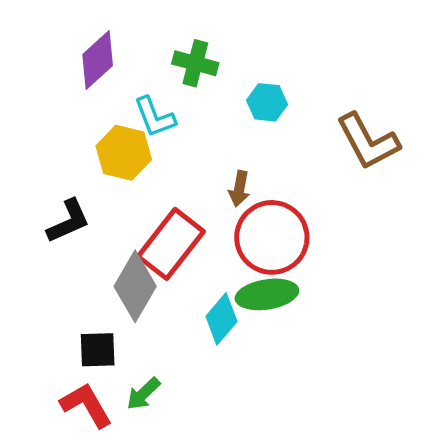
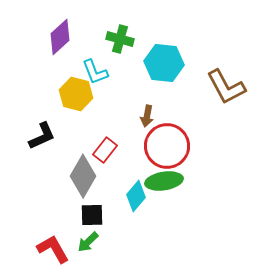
cyan hexagon: (267, 102) -> (164, 63), size x1.6
red rectangle: (171, 244) -> (105, 150), size x0.6
black square: (98, 350) -> (92, 215), moved

